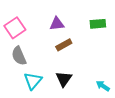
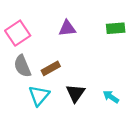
brown rectangle: (64, 45) -> (51, 68), moved
cyan arrow: (103, 86) -> (111, 97), moved

